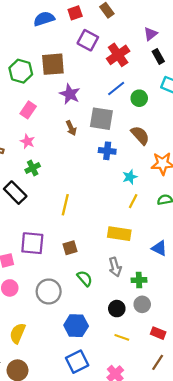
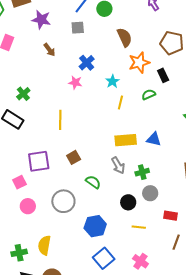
gray square: (101, 119) -> (78, 28), moved, size x0.6
brown semicircle: (140, 135) -> (125, 37), moved, turned 30
pink star: (27, 141) -> (75, 82), moved
blue cross: (107, 151) -> (87, 63), turned -35
yellow rectangle: (119, 234) -> (126, 140), moved

